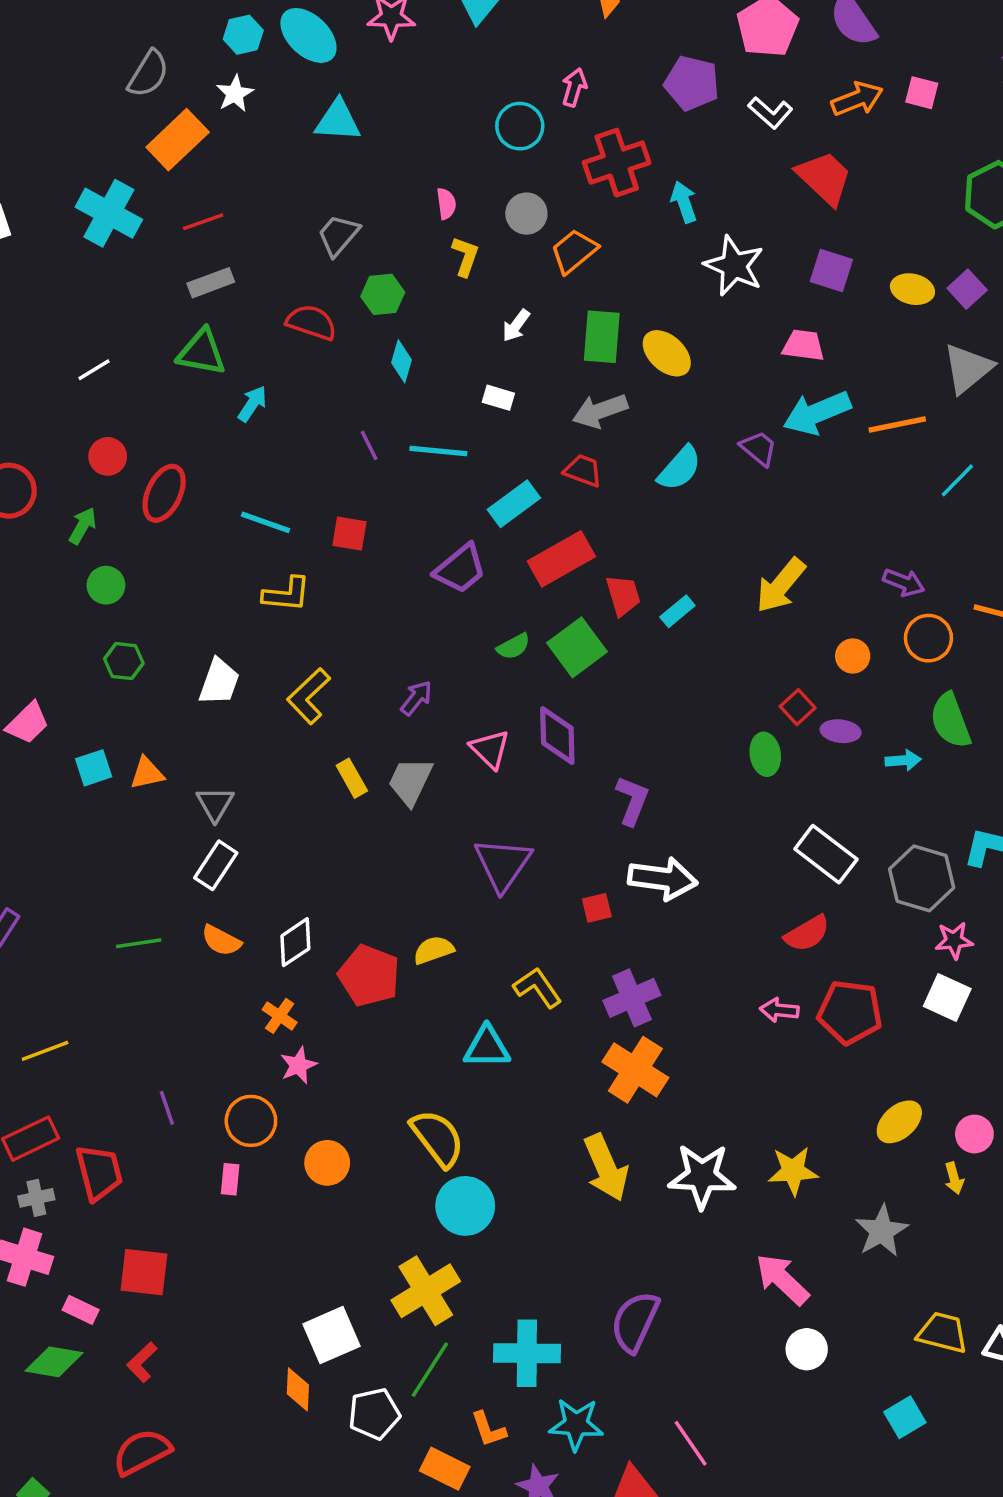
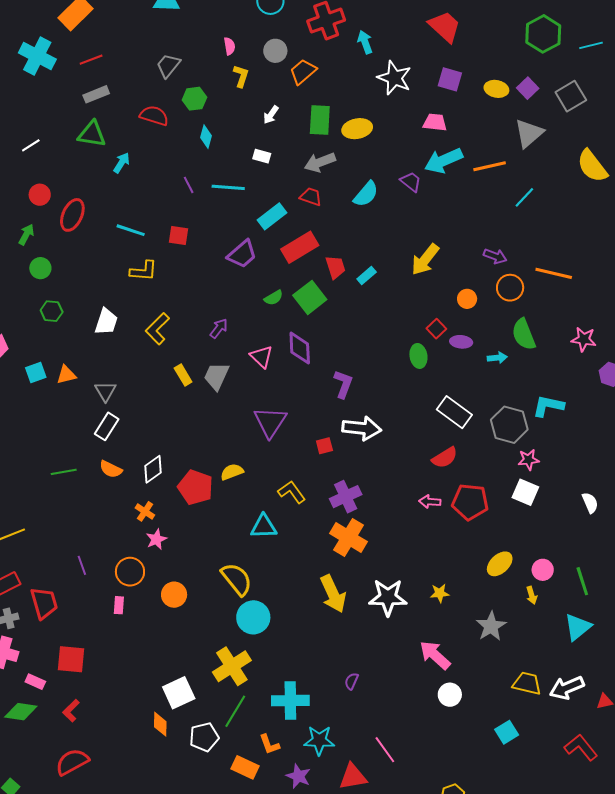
yellow ellipse: (667, 353) -> (357, 129), turned -52
yellow star: (793, 1171) -> (440, 593), size x0.7
purple semicircle: (635, 1322) -> (352, 681), size x0.5

